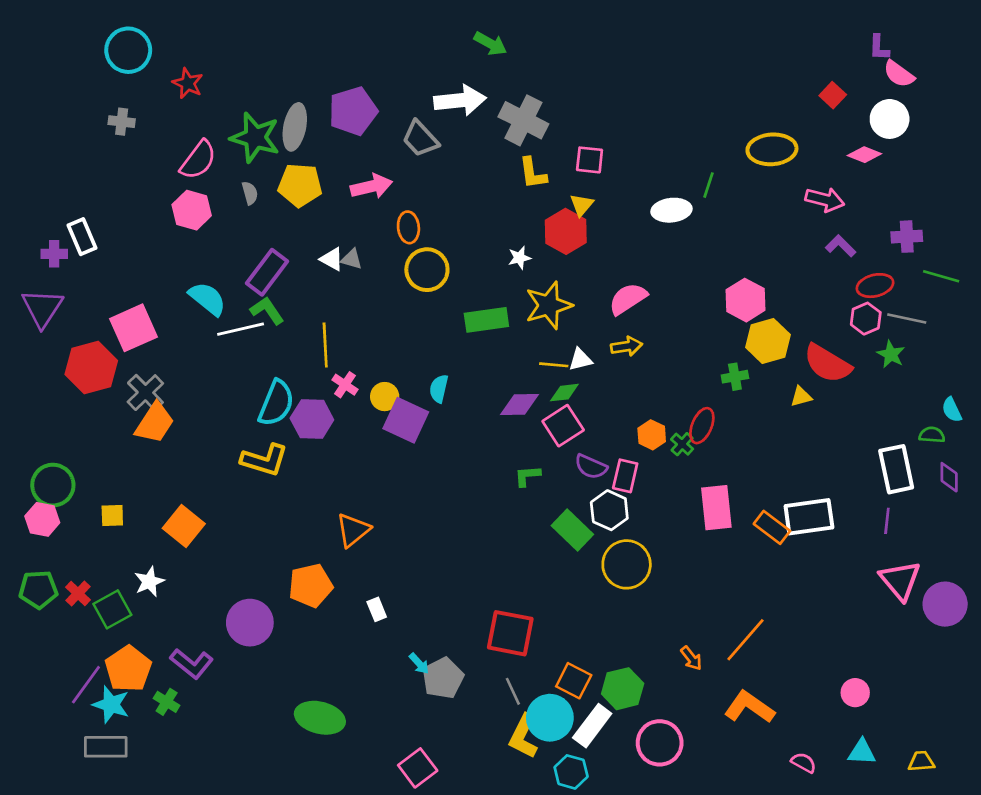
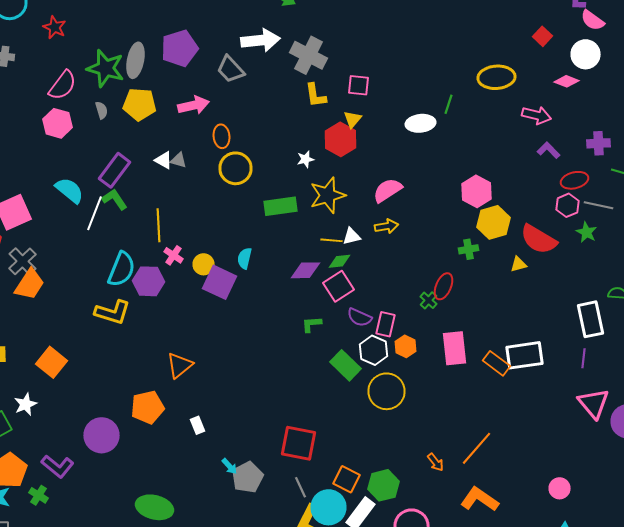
white line: (241, 329) -> (94, 213), turned -56
orange hexagon: (652, 435) -> (406, 346), moved

